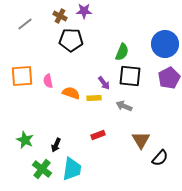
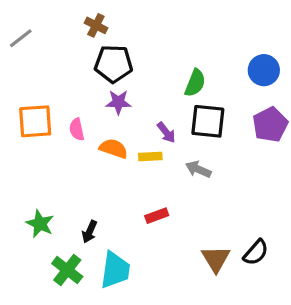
purple star: (84, 11) -> (118, 102), moved
gray line: (25, 24) -> (21, 38), moved
blue circle: (165, 44) -> (264, 70), size x0.7
brown triangle: (141, 140) -> (216, 259), moved

